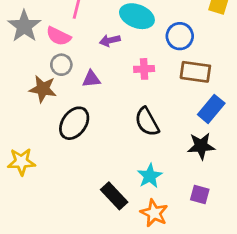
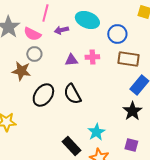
purple arrow: (110, 40) -> (61, 30), moved
purple triangle: (91, 79) -> (71, 60), moved
black semicircle: (147, 122) -> (72, 94), moved
black star: (201, 146) -> (132, 111), turned -30

